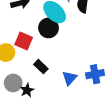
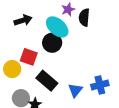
black rectangle: (41, 67) -> (47, 81), size x1.5

